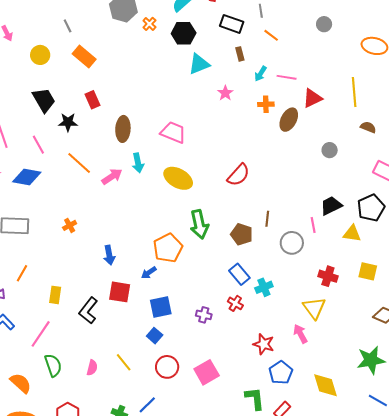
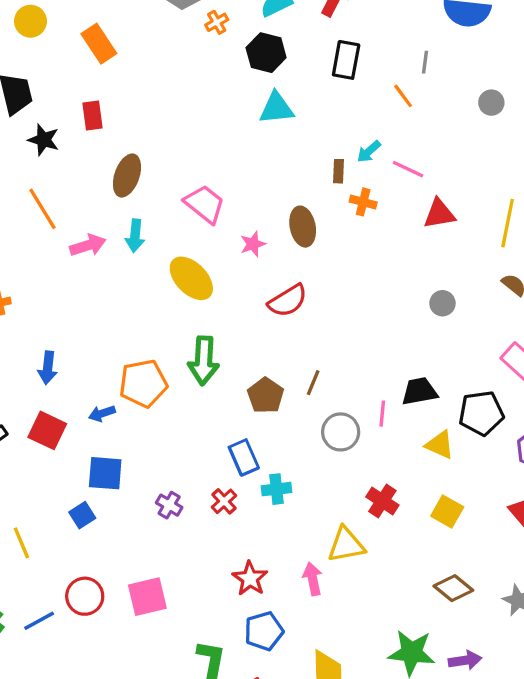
gray line: (261, 11) -> (425, 62), moved
black rectangle: (232, 24) -> (346, 60), turned 65
brown rectangle: (240, 54) -> (339, 171), moved
pink star: (225, 93) -> (253, 244), moved
brown ellipse: (289, 120) -> (303, 227), moved, turned -55
yellow triangle: (314, 308) -> (346, 545), turned 40
red circle: (167, 367) -> (85, 596), moved

